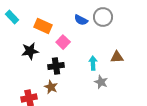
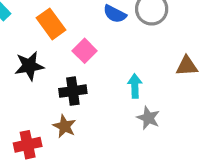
orange rectangle: (43, 26) -> (51, 24), turned 30
brown triangle: (117, 57) -> (187, 66), moved

